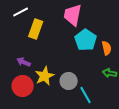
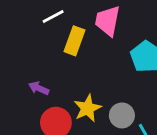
pink trapezoid: (73, 15) -> (108, 21), moved
purple arrow: (24, 62) -> (39, 88), moved

